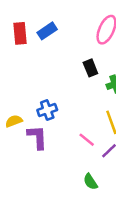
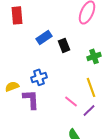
blue rectangle: (47, 31) -> (44, 37), moved
black rectangle: (90, 68) -> (64, 45), moved

